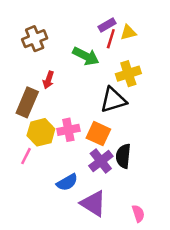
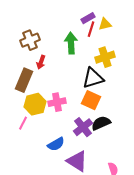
brown cross: (35, 39) -> (30, 40), moved
green arrow: (86, 56) -> (71, 43), turned -120
orange square: (98, 134) -> (91, 100), moved
black semicircle: (123, 156) -> (101, 123), turned 60

